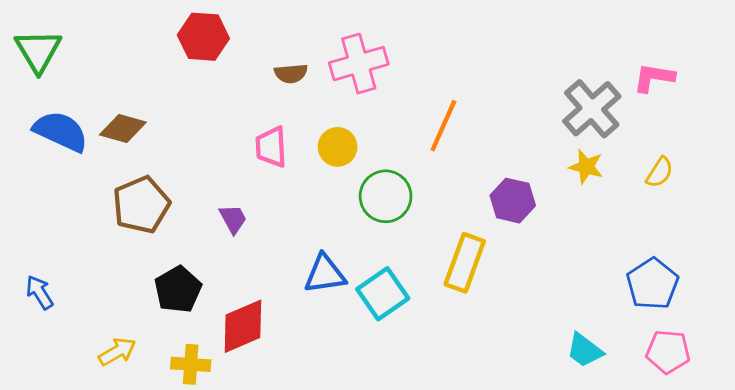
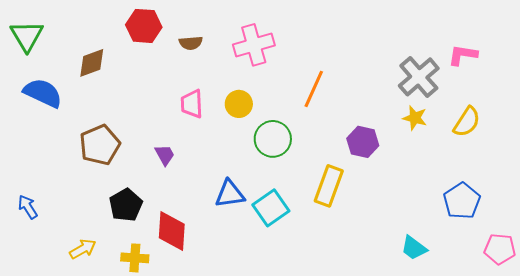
brown semicircle: (291, 73) -> (191, 43), moved
brown diamond: (123, 129) -> (92, 63), moved, turned -36
yellow semicircle: (660, 172) -> (467, 122), size x1.4
red diamond: (243, 326) -> (172, 231), turned -63
pink pentagon: (668, 352) -> (500, 249), moved

